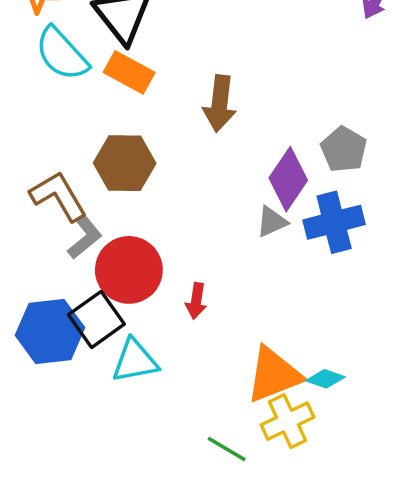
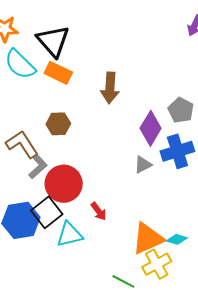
brown hexagon: (125, 163) -> (58, 124), size x0.7
gray triangle: (272, 222) -> (143, 165), moved
red arrow: (196, 301) -> (99, 211), moved, turned -42

